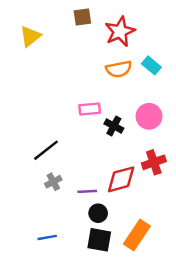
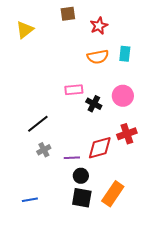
red star: (120, 31) -> (99, 26), size x0.7
cyan rectangle: (151, 65) -> (125, 54), turned 56
blue line: (47, 237) -> (30, 200), moved

